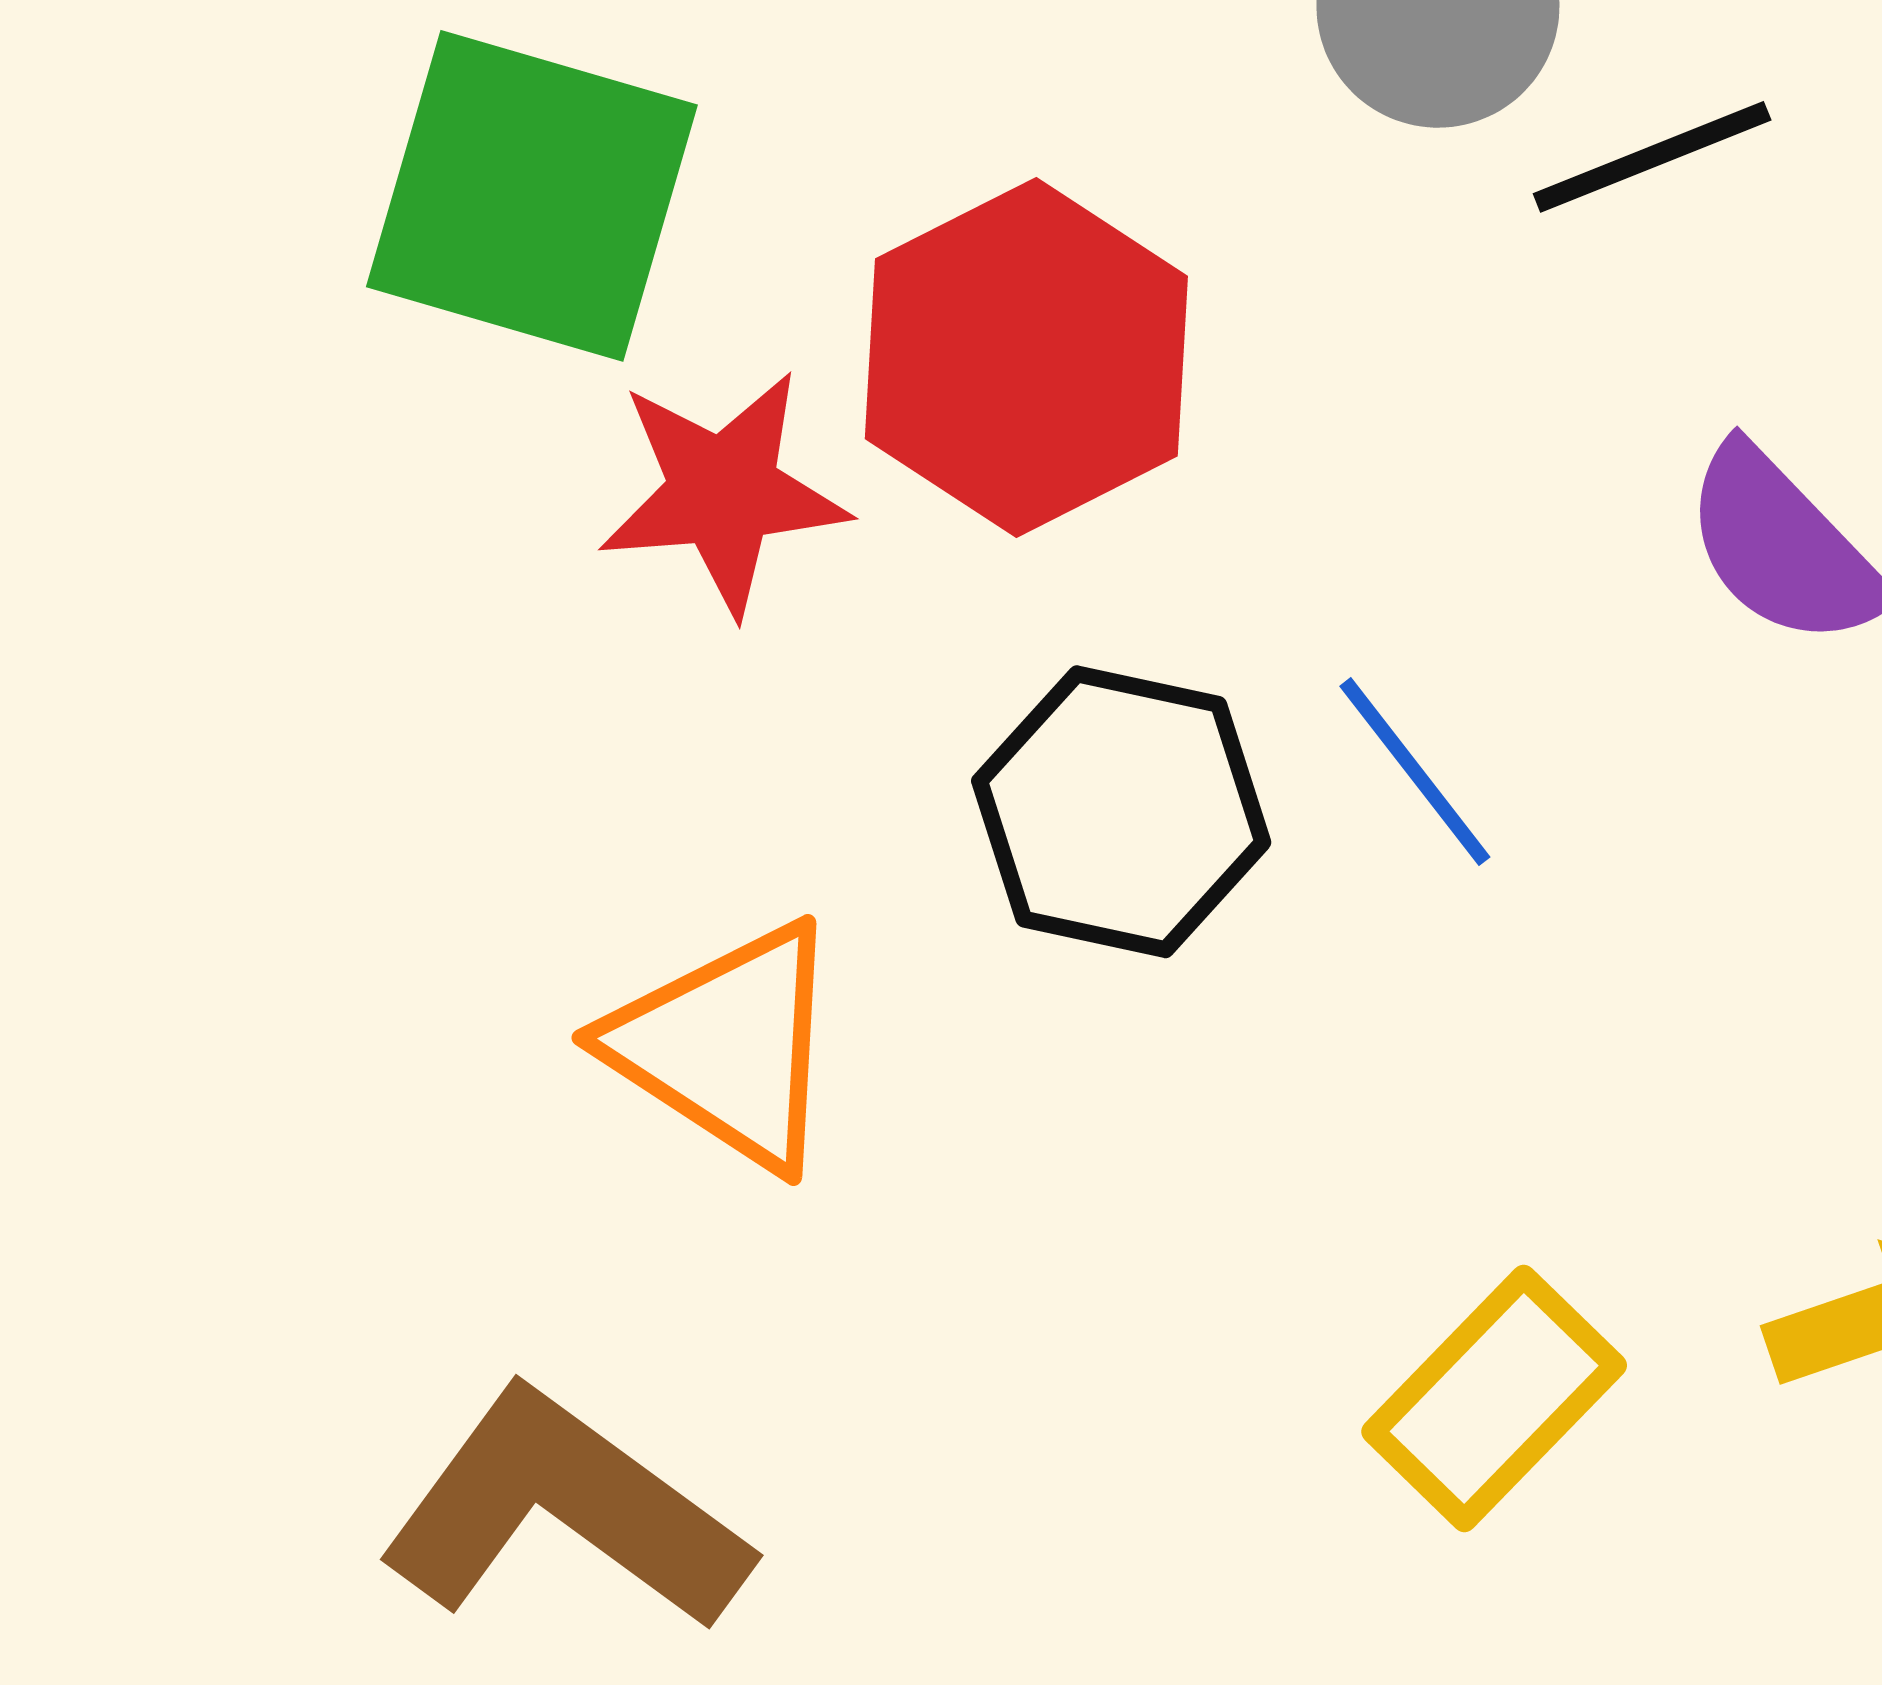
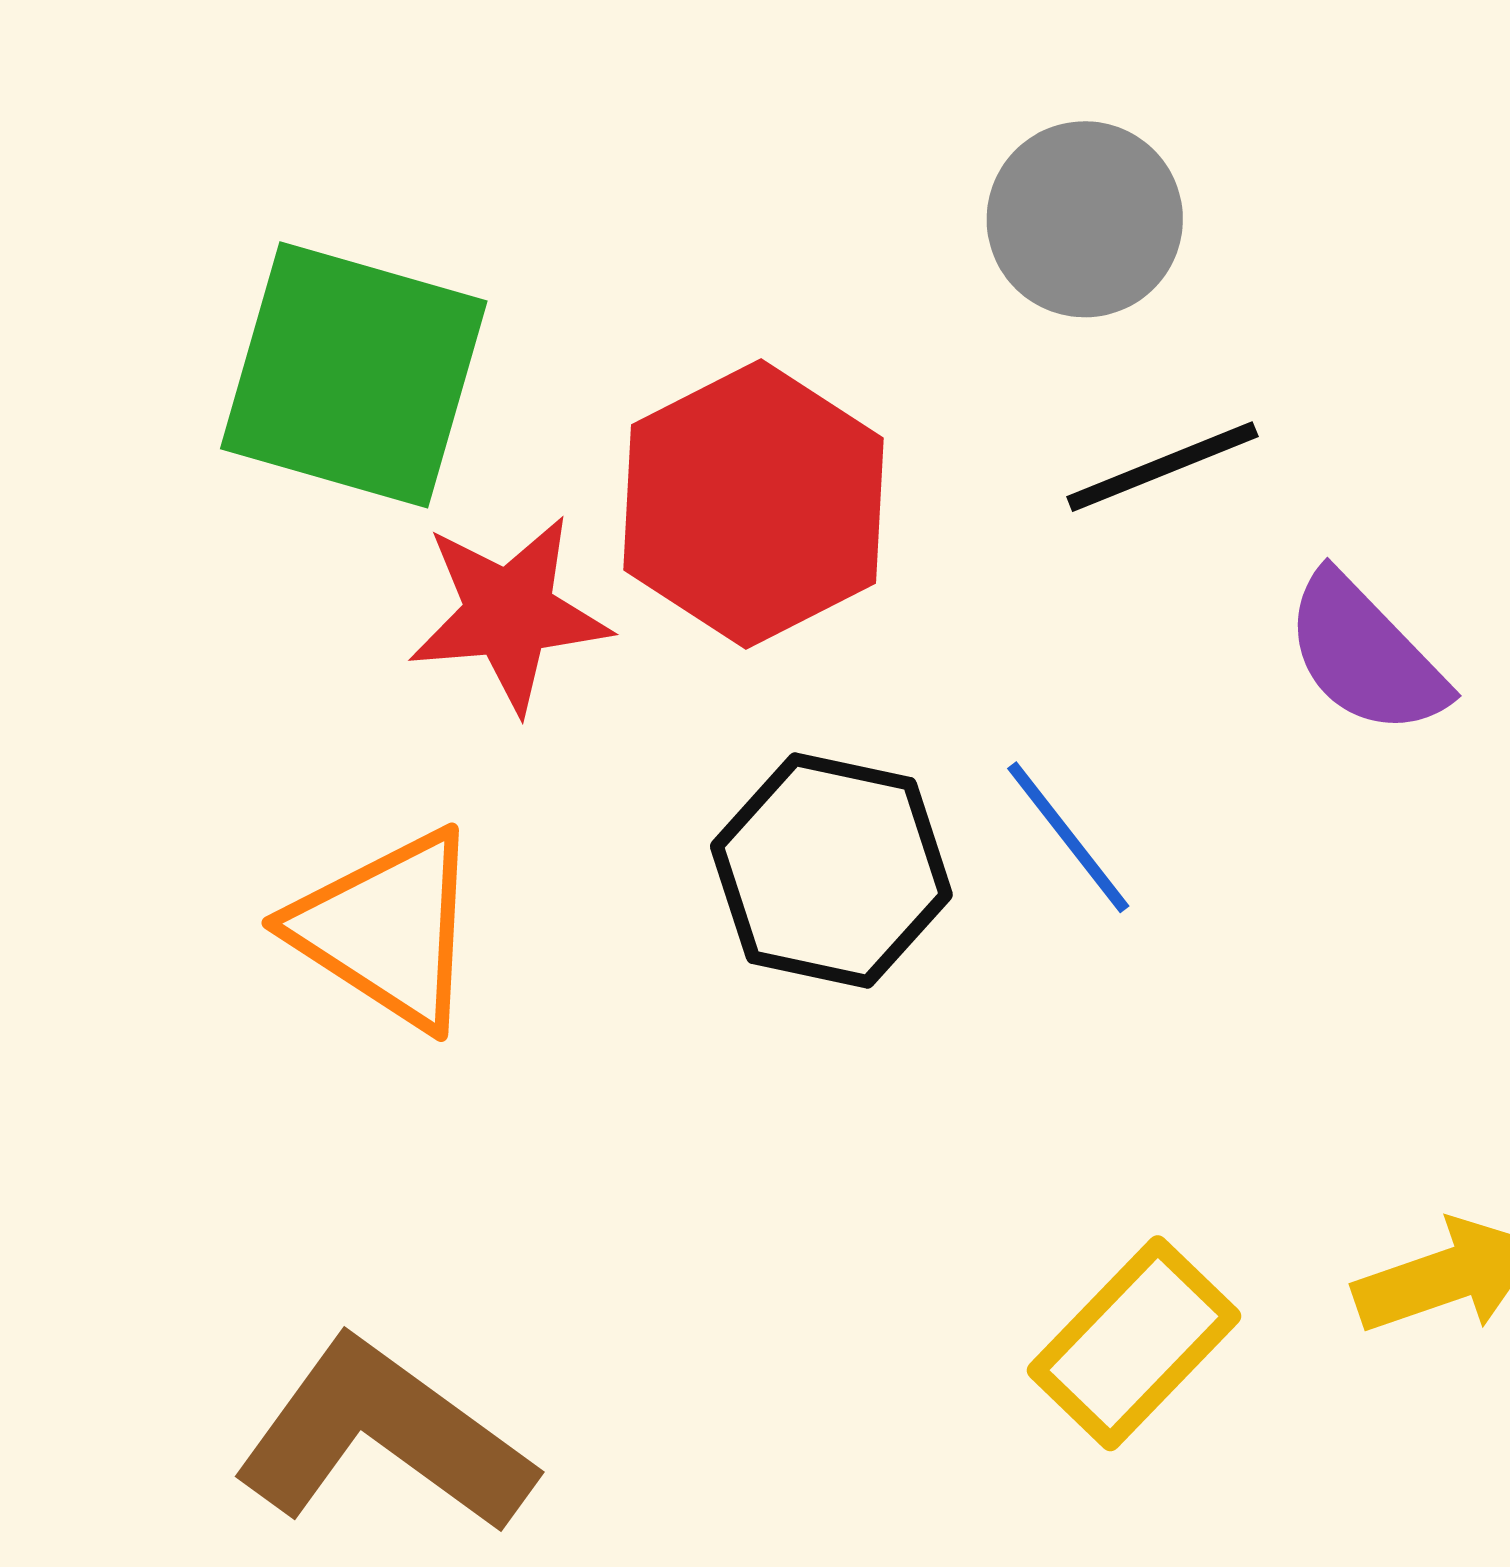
black line: (1652, 157) -> (1162, 467), moved
orange triangle: (727, 1046) -> (387, 929), moved

